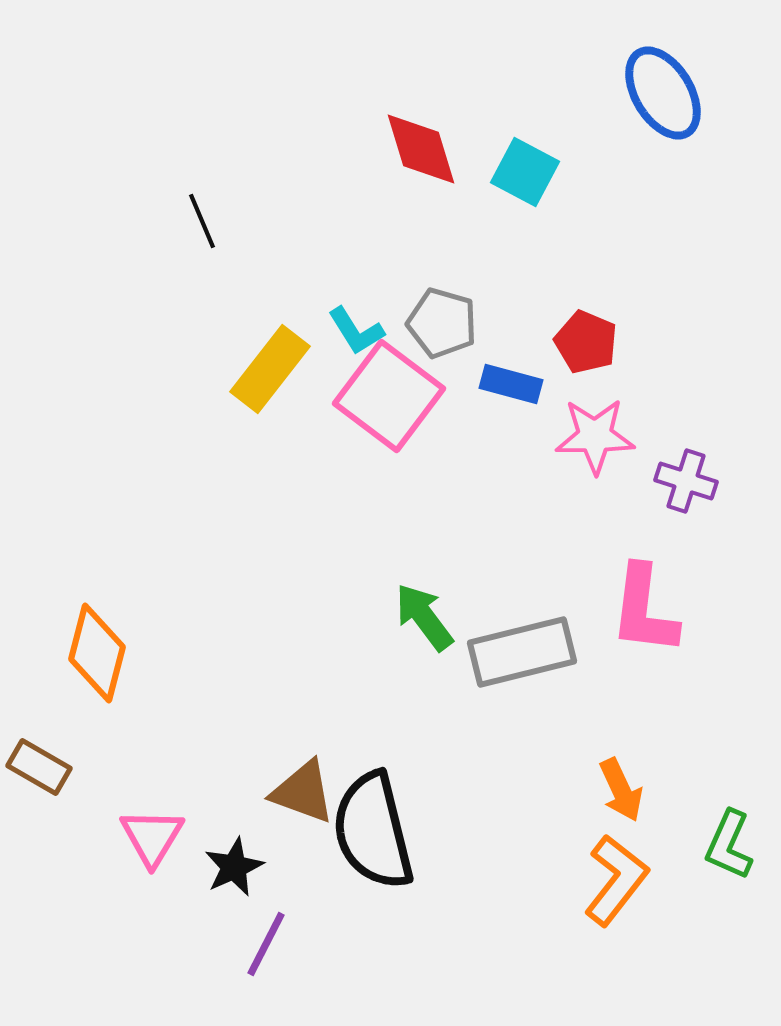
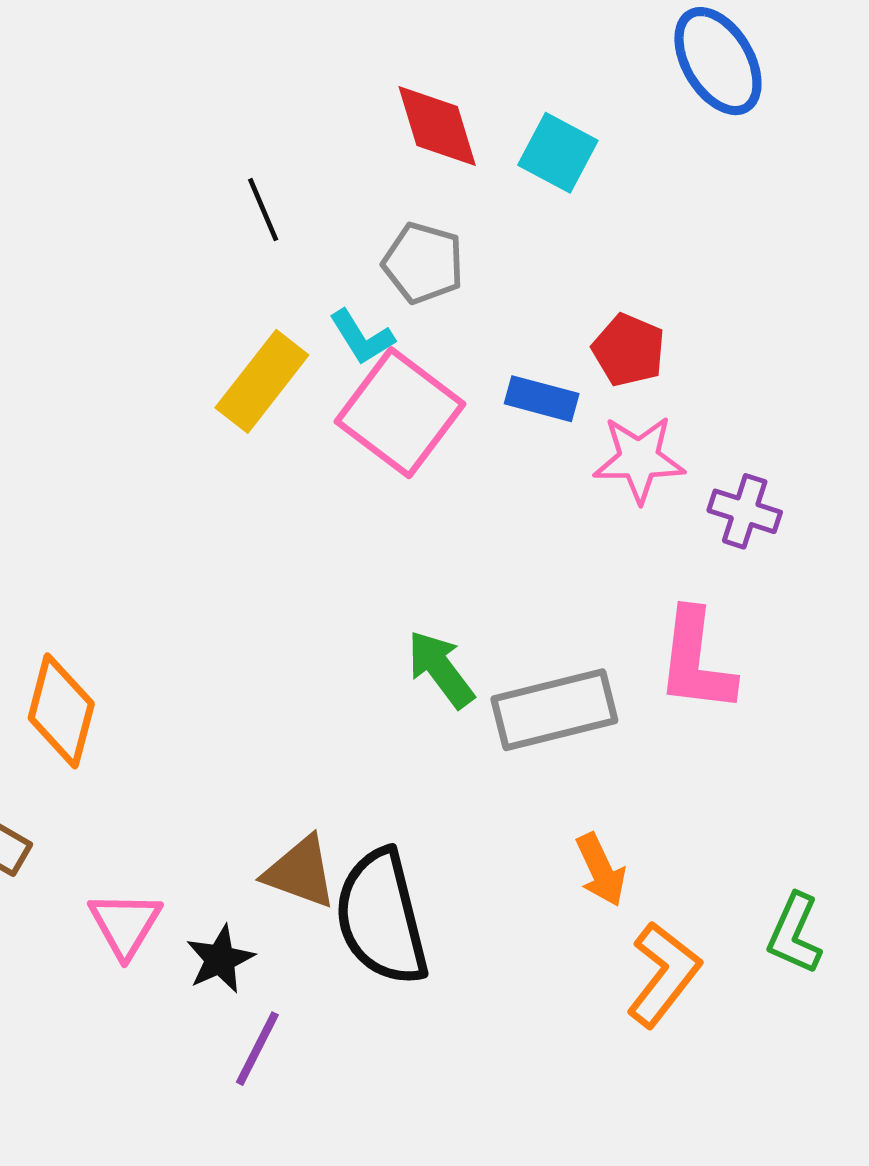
black line: (202, 221) -> (263, 210), moved
gray pentagon: (442, 323) -> (423, 263), moved
orange arrow: (621, 790) -> (601, 870), moved

